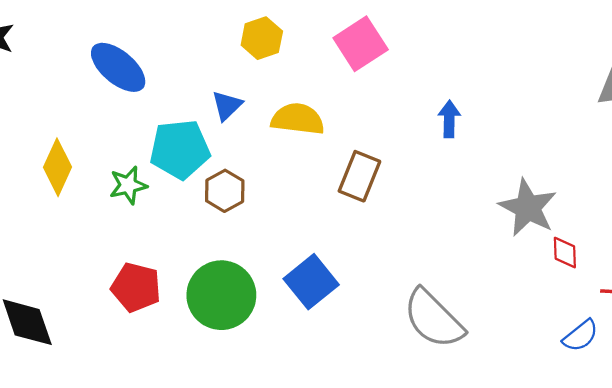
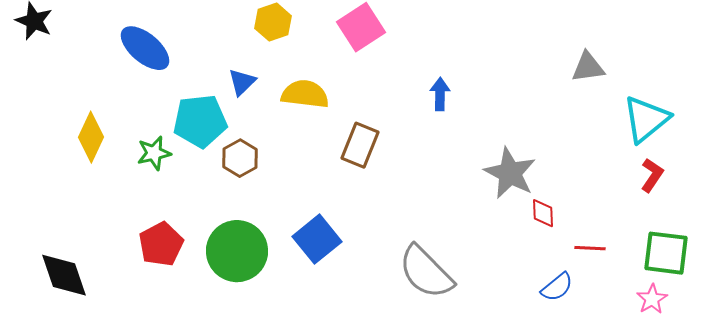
red pentagon: (136, 287) -> (161, 244), turned 30

